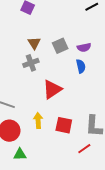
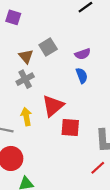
gray square: (60, 46) -> (48, 47), moved
yellow arrow: (38, 120) -> (26, 117), moved
red square: (64, 125) -> (70, 127), moved

